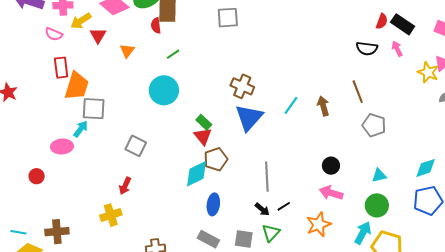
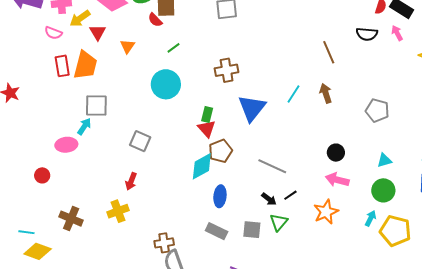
red semicircle: (156, 26) -> (155, 20), turned -35
orange trapezoid: (77, 86) -> (85, 65), moved
brown cross: (242, 86) -> (227, 70), moved, turned -30
brown line: (358, 92) -> (329, 52), moved
green rectangle: (204, 122) -> (207, 115), turned 63
gray line: (267, 177) -> (272, 166), turned -60
brown cross: (57, 232) -> (71, 219), moved, turned 30
cyan arrow: (363, 233) -> (371, 218), size x0.7

